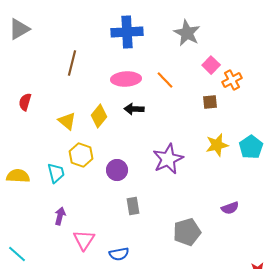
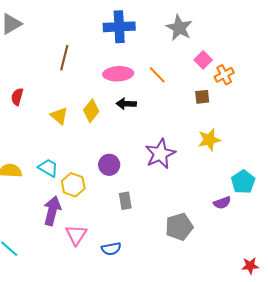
cyan pentagon: (251, 147) -> (243, 182), moved
yellow hexagon: (81, 155) -> (73, 185), moved
cyan trapezoid: (56, 173) -> (48, 168), turned -45
purple arrow: (60, 216) -> (52, 211), size x1.6

